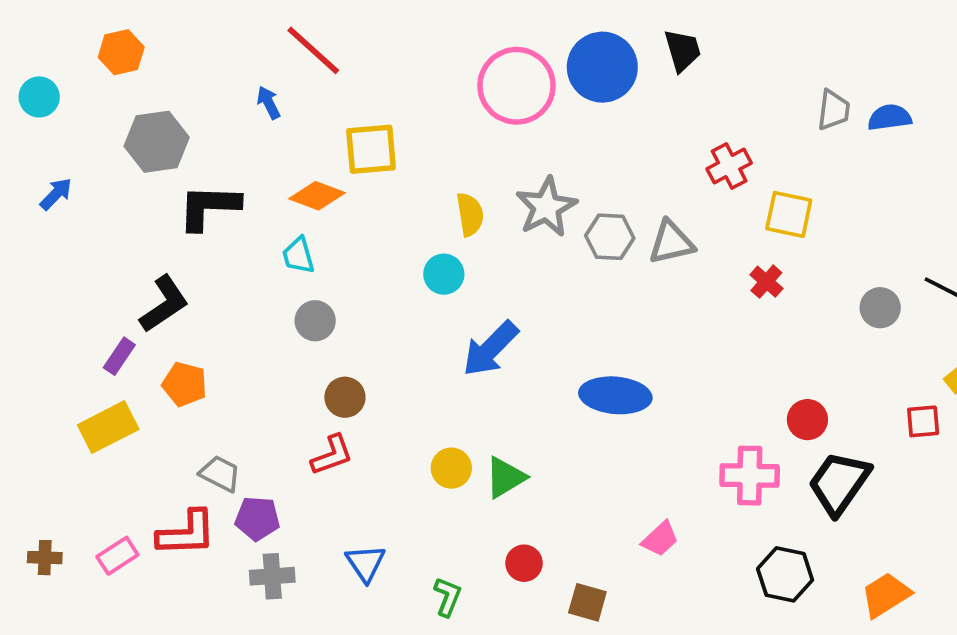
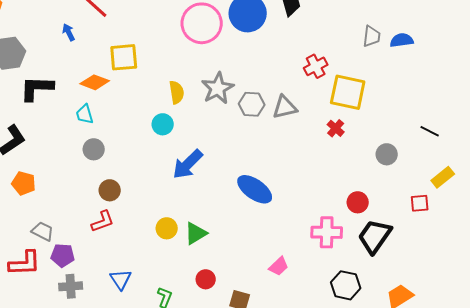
yellow square: (789, 214) -> (348, 92), size x1.4
gray circle: (880, 308) -> (387, 154), moved
blue ellipse: (615, 395) -> (255, 189), turned 30

